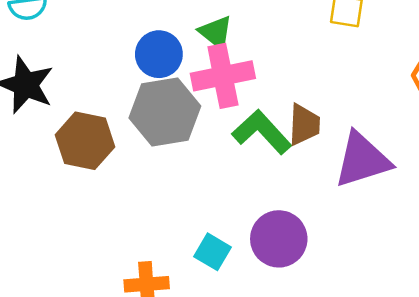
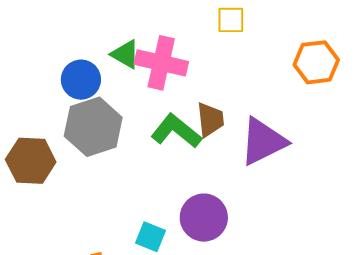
pink cross: (223, 76) -> (161, 63), moved, turned 33

